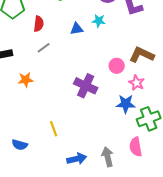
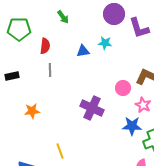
gray line: (44, 48) -> (50, 70), turned -56
orange star: (26, 80) -> (32, 111), moved

